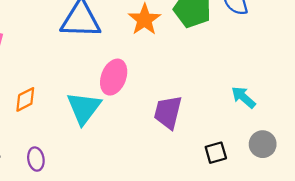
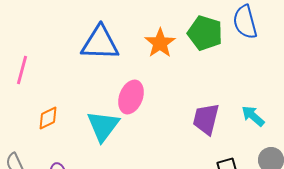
purple trapezoid: (168, 112) -> (206, 119), moved

